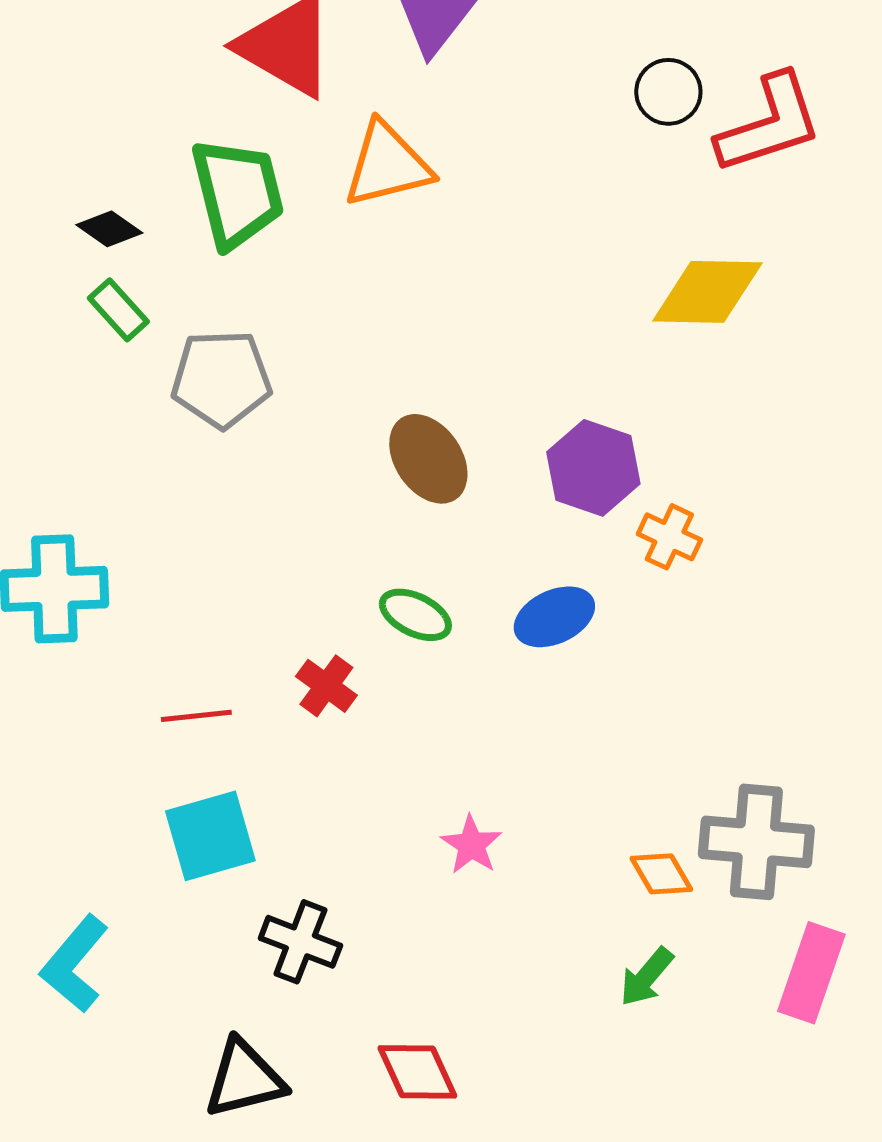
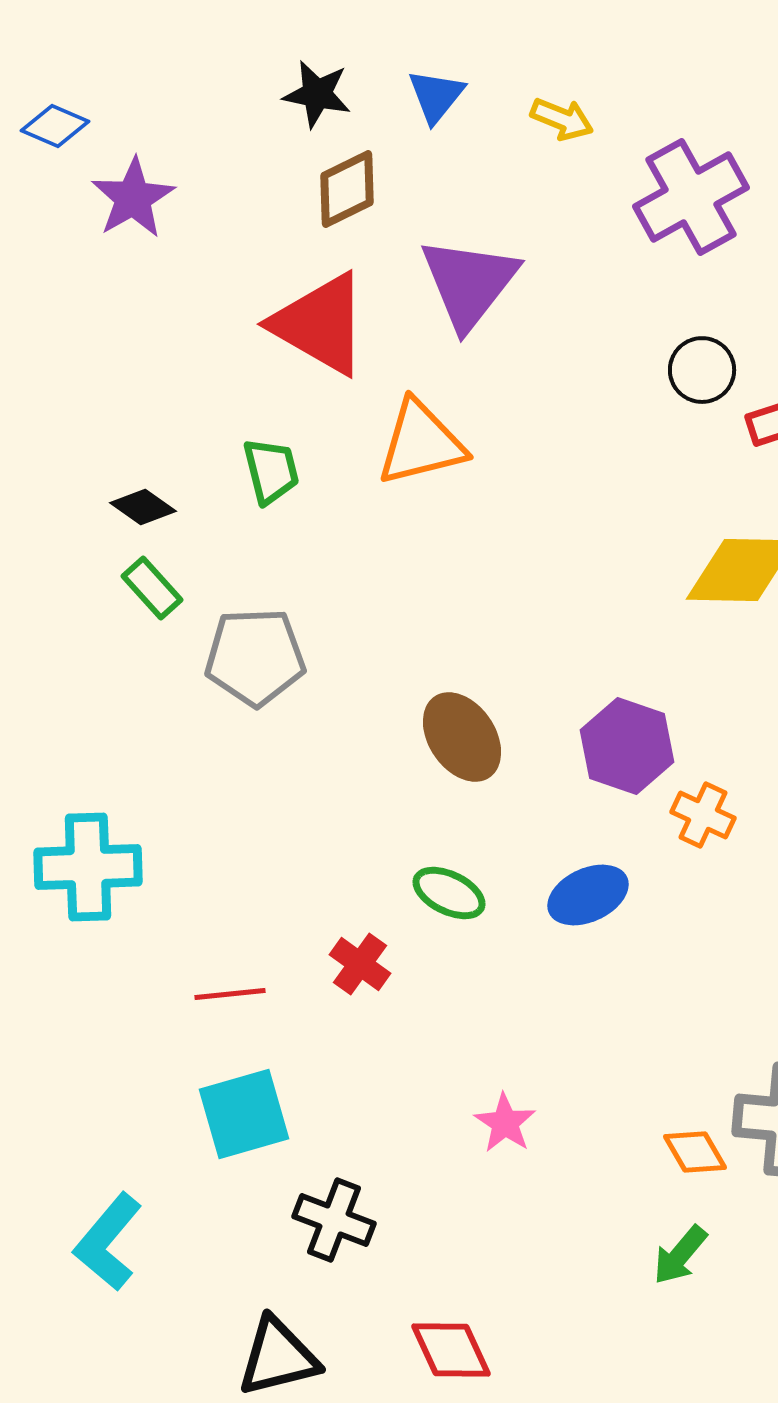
green trapezoid: (237, 193) -> (271, 471), size x0.6

